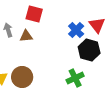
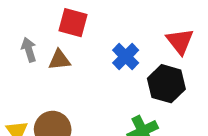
blue cross: (76, 30) -> (126, 57), moved

